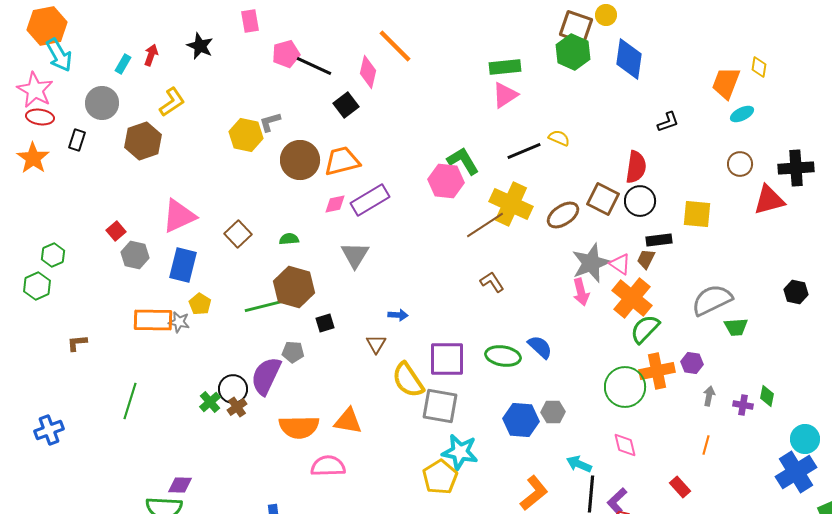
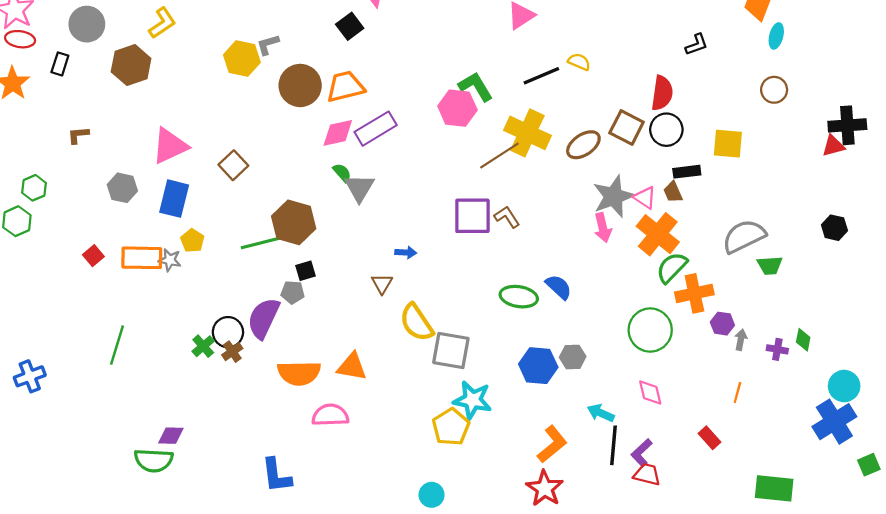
cyan ellipse: (742, 114) -> (776, 36), turned -50
black cross: (796, 168) -> (847, 125), moved
red triangle: (769, 200) -> (833, 146), moved, size x0.7
pink diamond: (335, 204) -> (338, 133), size x1.4
red square: (116, 231) -> (93, 256), moved
green semicircle: (289, 239) -> (342, 173), moved, turned 54
brown trapezoid: (646, 259) -> (673, 192), turned -50
black square: (325, 323) -> (306, 271), moved
brown L-shape: (77, 343) -> (78, 135), moved
purple square: (447, 359) -> (472, 216), moved
purple hexagon: (692, 363) -> (722, 324), moved
orange cross: (657, 371) -> (694, 293), moved

